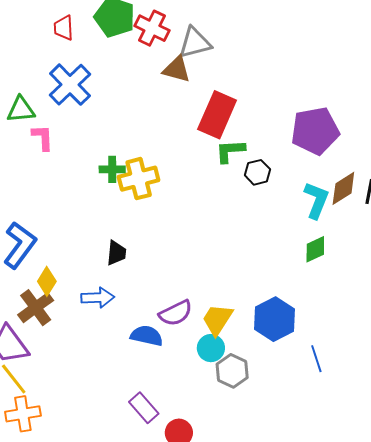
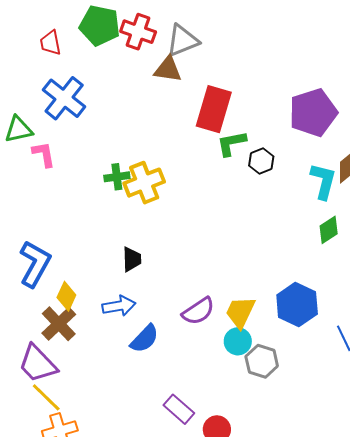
blue semicircle: (147, 336) -> (145, 339), moved, turned 128

